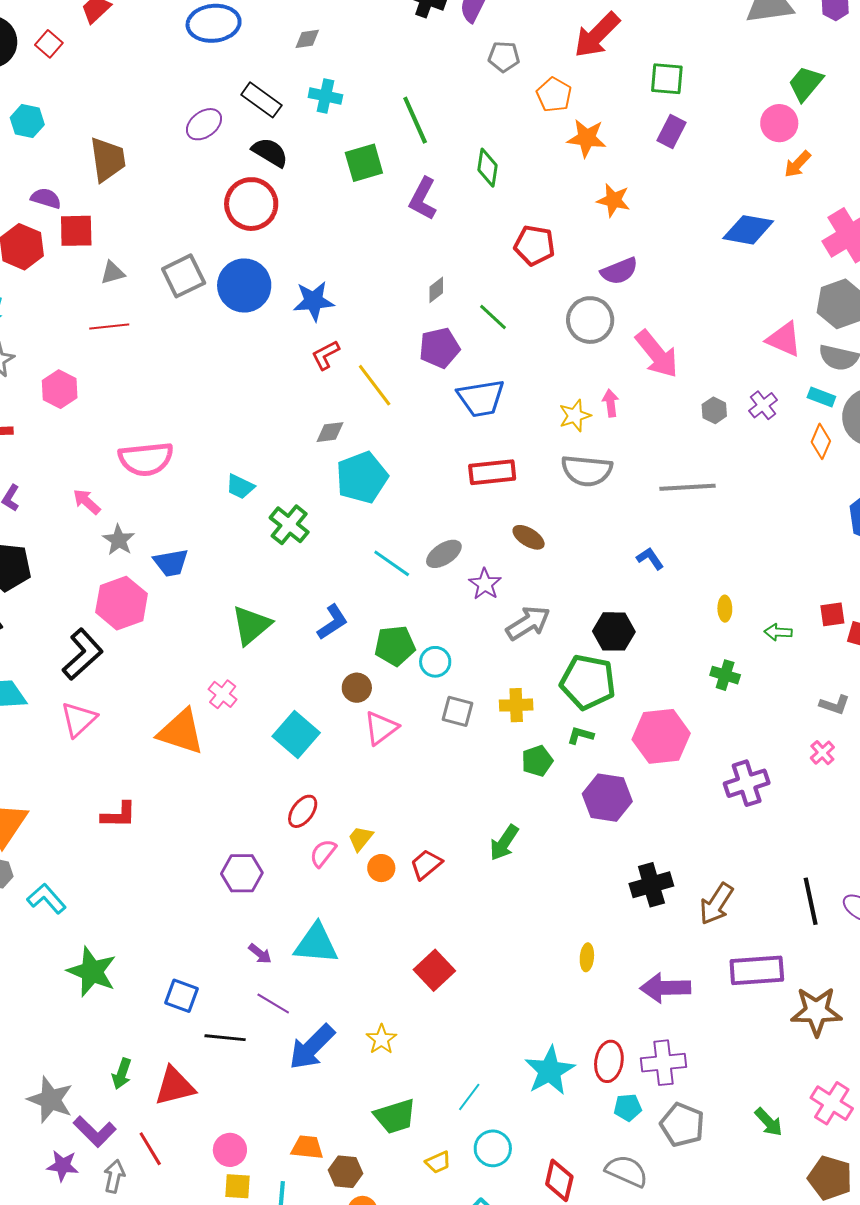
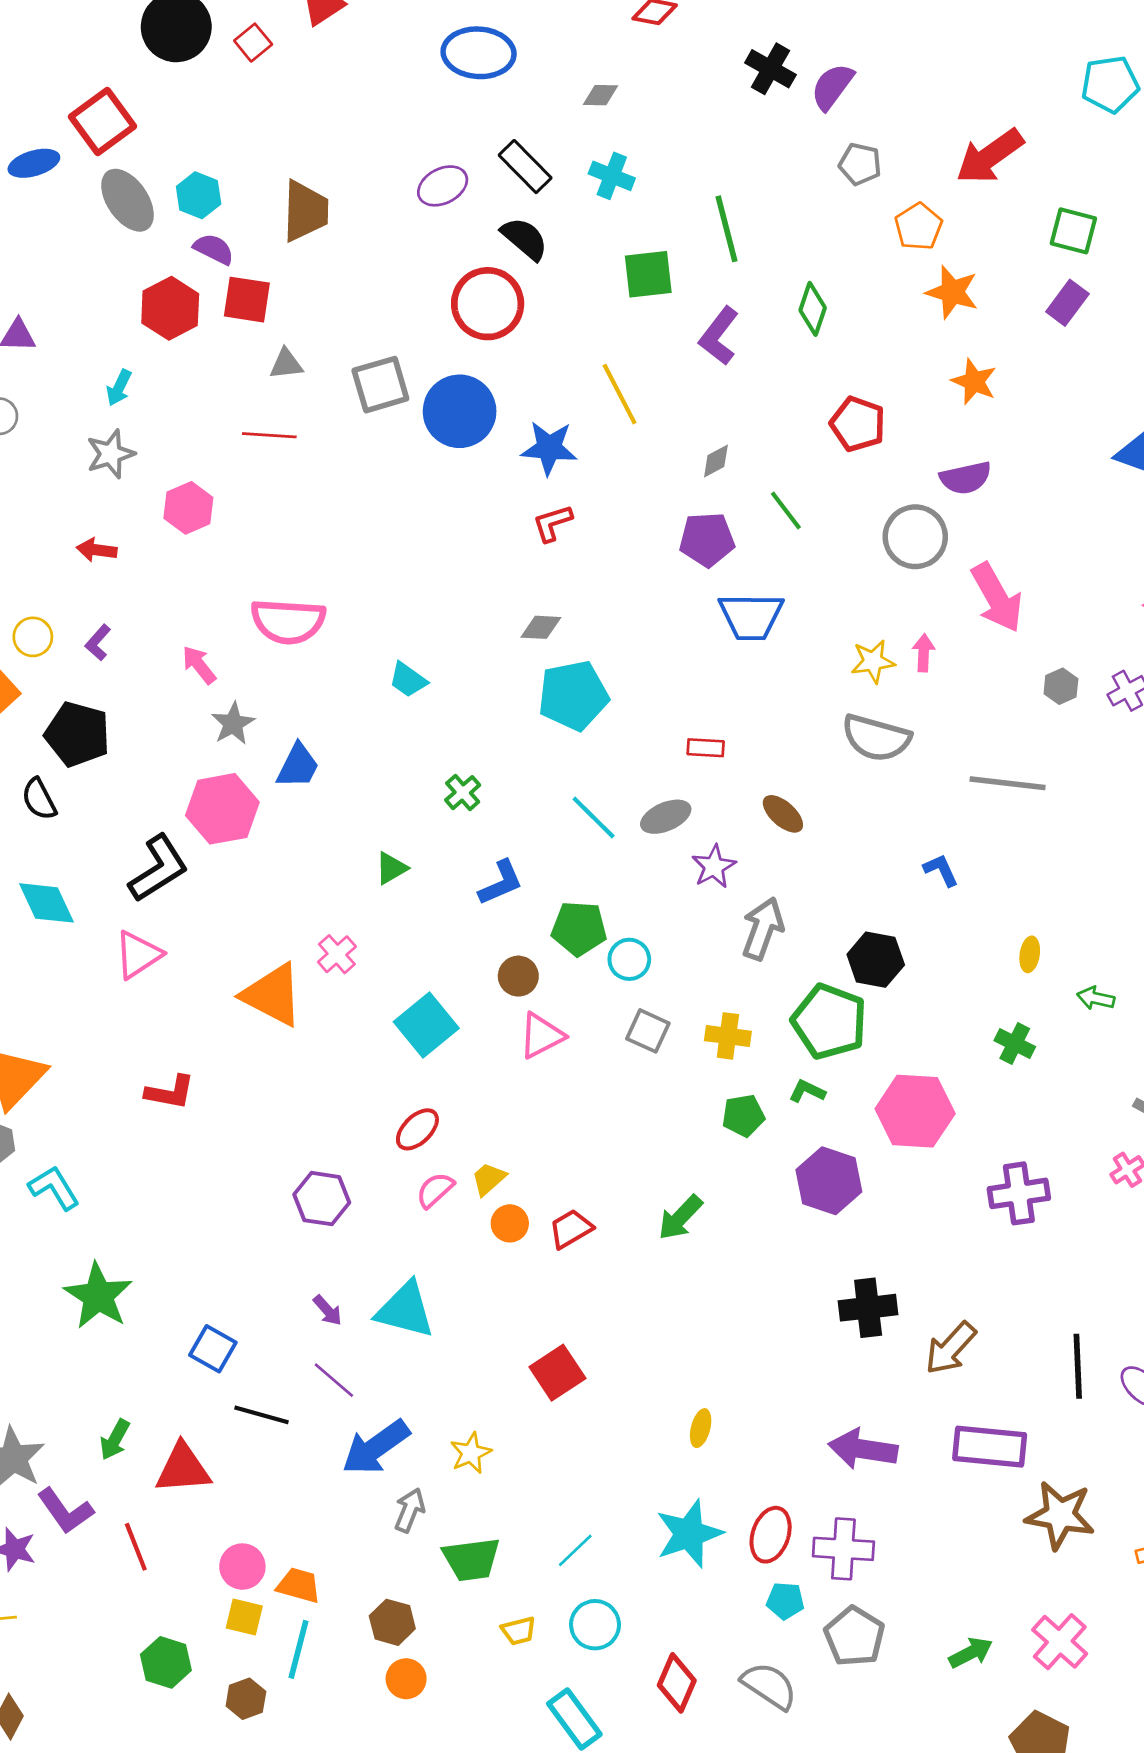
cyan hexagon: (27, 121) -> (199, 195), moved
yellow line: (375, 385) -> (620, 394), moved
red rectangle: (492, 472) -> (706, 748), moved, size x0.6
green cross: (289, 525) -> (463, 793), moved, size x0.7
blue trapezoid: (171, 563) -> (298, 766), turned -63
gray arrow: (528, 623) -> (763, 929), turned -48
green triangle: (251, 625) -> (391, 868), size x0.6
yellow ellipse: (587, 957) -> (701, 1428), moved
green arrow: (769, 1122) -> (971, 1653), turned -84
orange trapezoid: (307, 1147) -> (299, 1585), moved
gray arrow: (114, 1176) -> (410, 1510), moved

